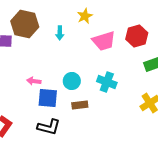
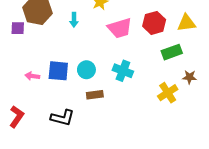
pink arrow: (34, 81) -> (32, 76), moved
blue square: (48, 98) -> (58, 71), moved

